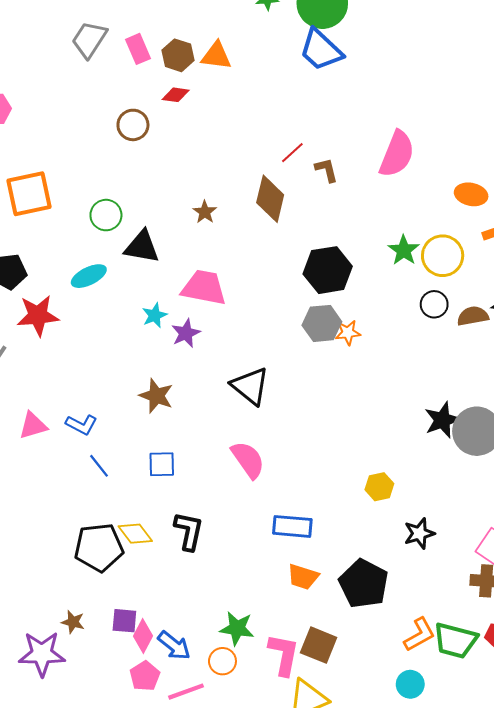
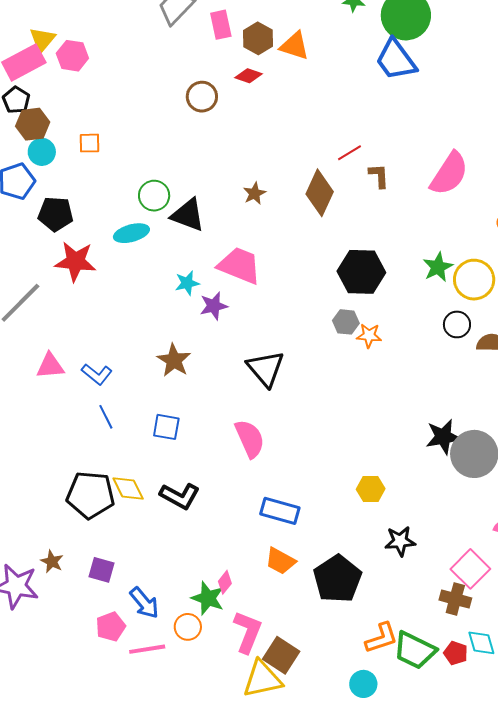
orange square: (29, 194) -> (89, 143), size x0.5
green circle: (106, 215) -> (154, 196), moved
gray hexagon: (322, 323) -> (346, 322), size x0.7
black L-shape: (189, 531) -> (180, 496), turned 96
pink diamond: (143, 636) -> (225, 582), moved, size x0.7
brown square: (319, 645) -> (281, 655), moved

